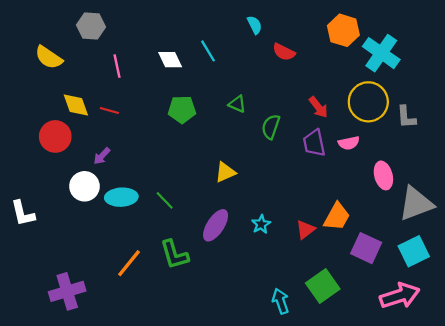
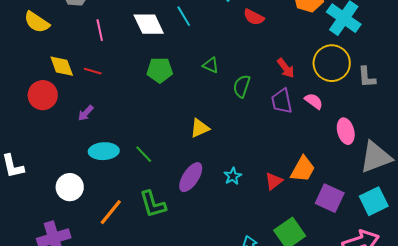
white diamond: (170, 60) -> (149, 24), size x1.4
pink semicircle: (349, 143) -> (314, 101), turned -132
white circle: (84, 186) -> (70, 187), moved

